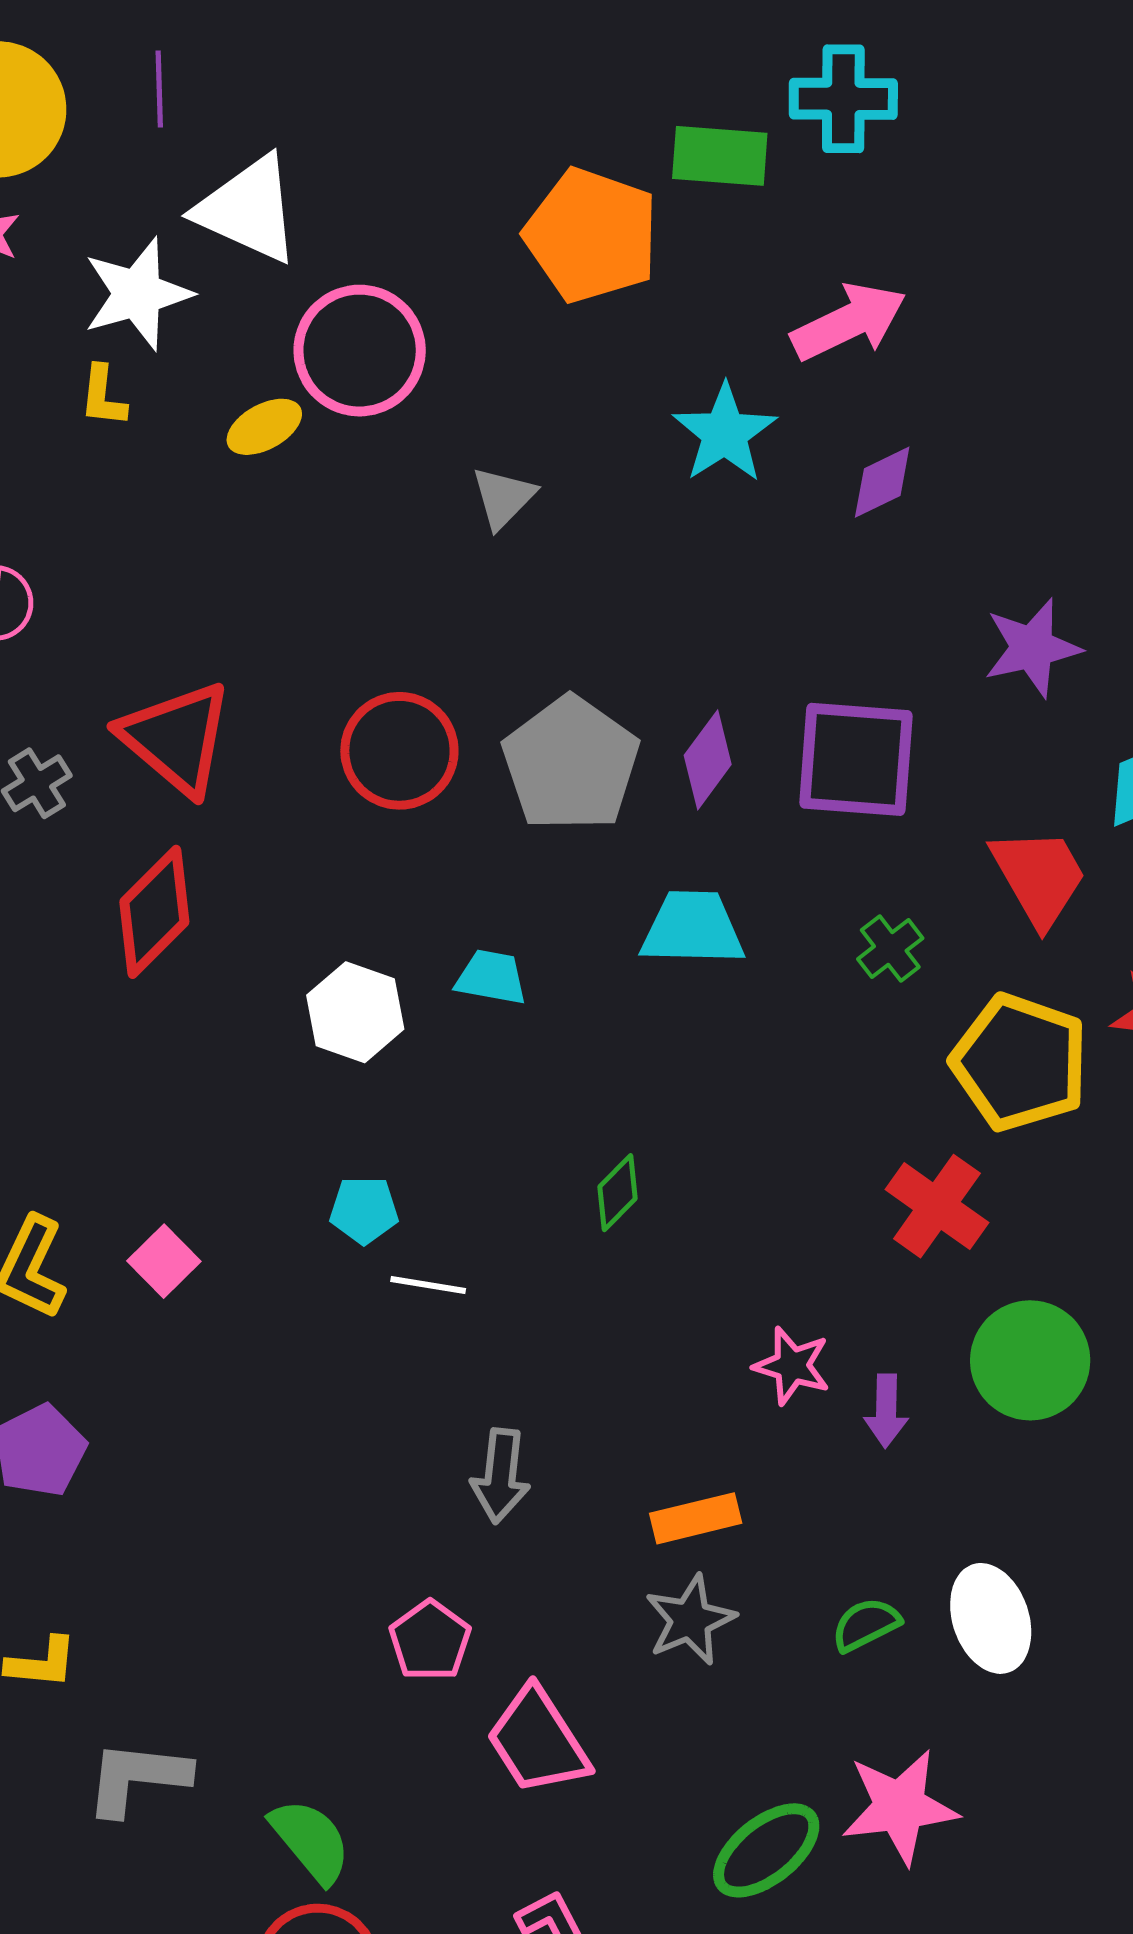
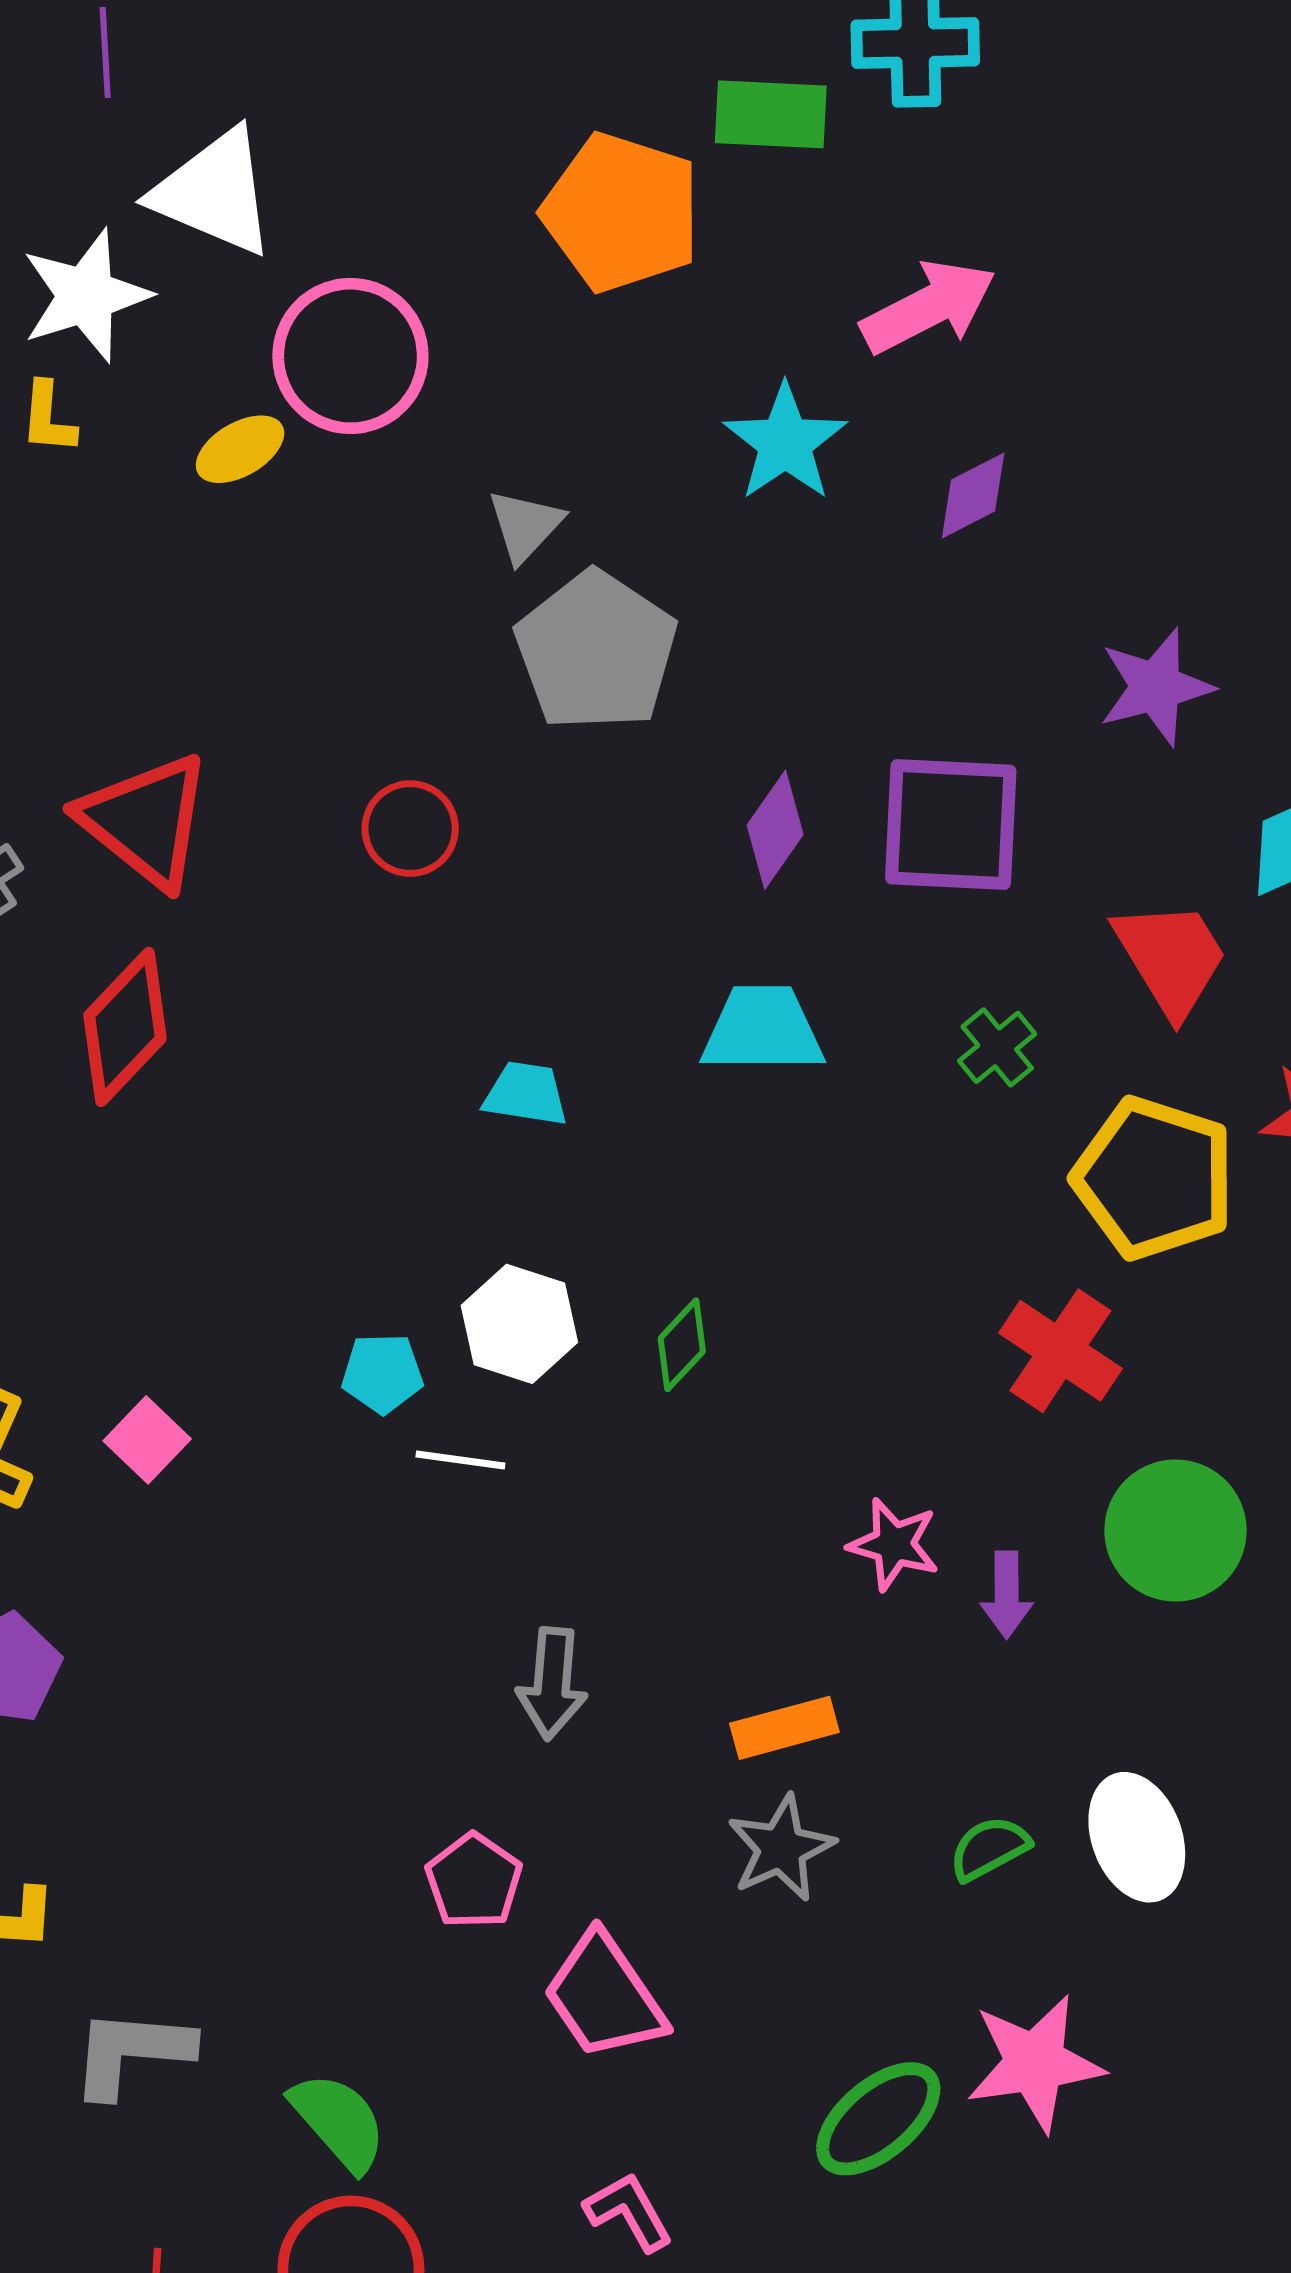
red circle: (399, 751) -> (410, 829), size x0.7
gray pentagon: (571, 764) -> (596, 651), moved
white hexagon: (355, 1012) -> (519, 1324), moved

